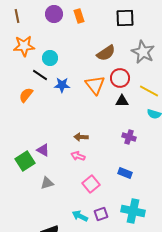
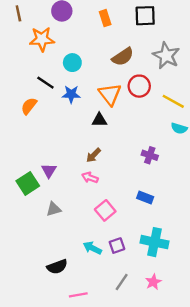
orange rectangle: (79, 16) -> (105, 18), moved
orange star: (24, 46) -> (42, 39), moved
cyan circle: (50, 58) -> (72, 63), moved
black triangle: (122, 101) -> (99, 120), moved
brown arrow: (81, 137) -> (93, 155), turned -48
purple triangle: (43, 150) -> (49, 171), turned 32

